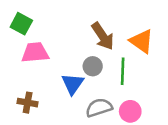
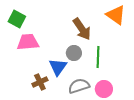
orange triangle: (142, 41) -> (116, 15), moved
brown cross: (28, 103) -> (40, 82), moved, turned -35

